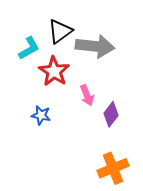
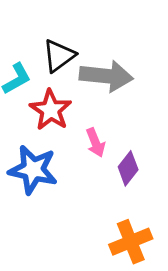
blue star: (41, 115) -> (33, 170), size x1.8

